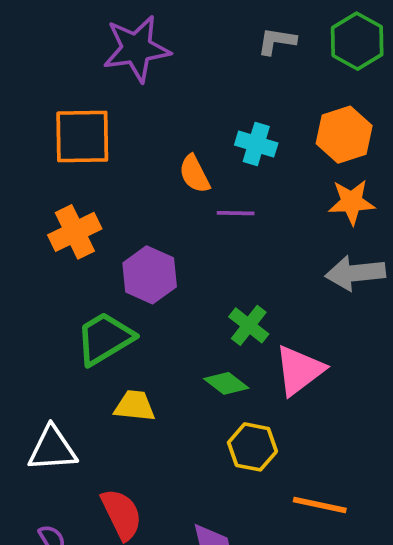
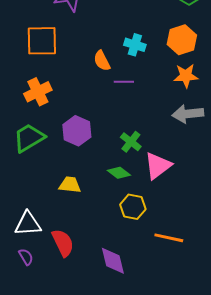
purple hexagon: (150, 275) -> (77, 131), moved
green trapezoid: (105, 338) -> (29, 138), moved
white triangle: (52, 449) -> (28, 224), moved

